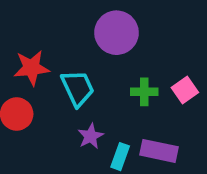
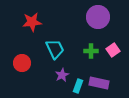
purple circle: (116, 33) -> (98, 17), moved
red star: (31, 68) -> (32, 22), moved

